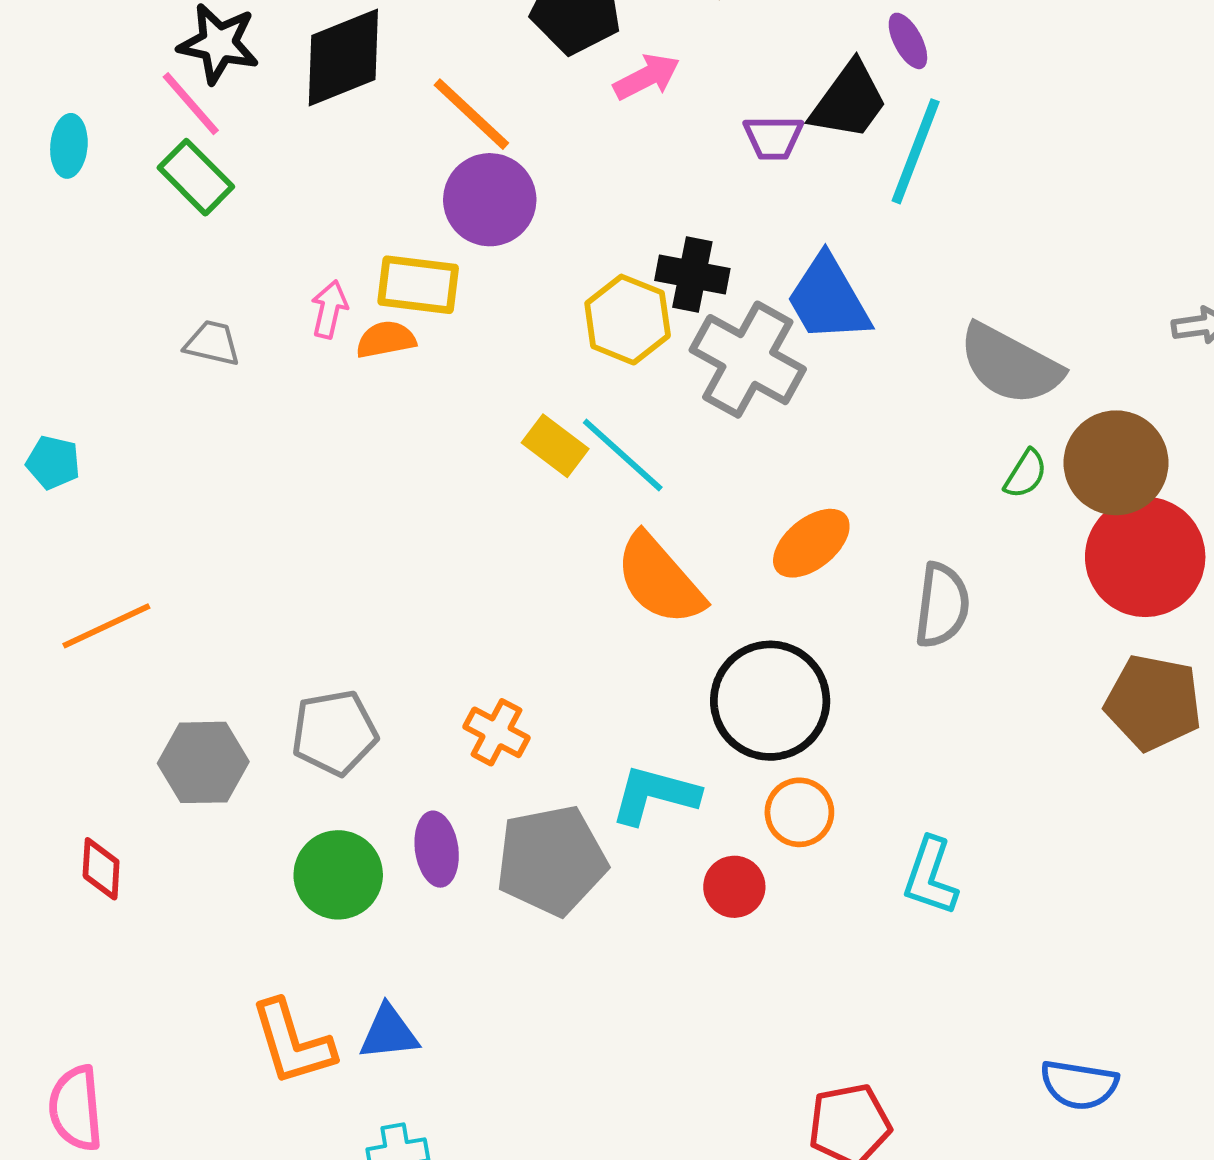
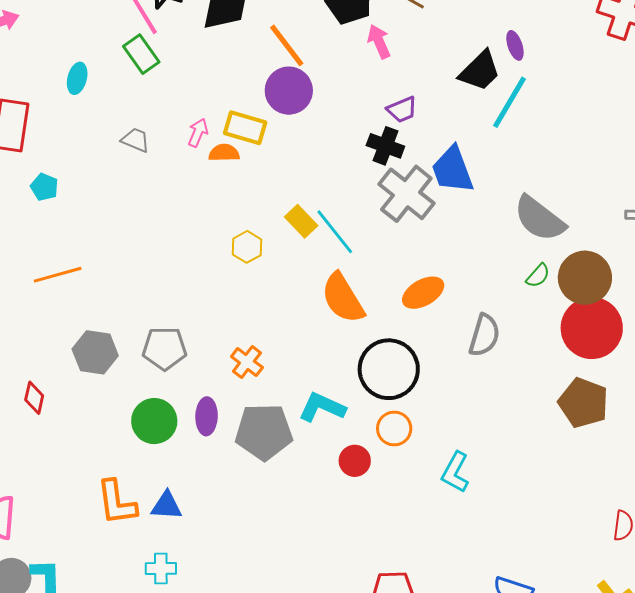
pink arrow: (647, 77) -> (379, 41), turned -96
purple trapezoid: (773, 138) -> (402, 110), moved, turned -32
cyan ellipse: (69, 146) -> (77, 78), moved
yellow hexagon: (628, 320) -> (247, 247), moved, size x0.7

